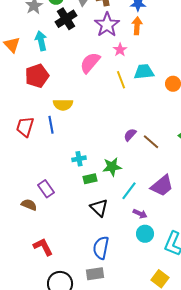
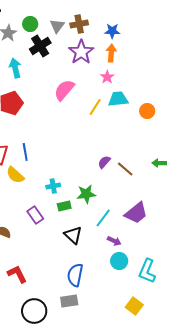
pink star: (120, 50) -> (107, 77), moved
yellow line: (121, 80) -> (95, 107), turned 54
yellow semicircle: (63, 105) -> (15, 175), moved, turned 42
purple rectangle: (46, 189) -> (35, 215), moved

